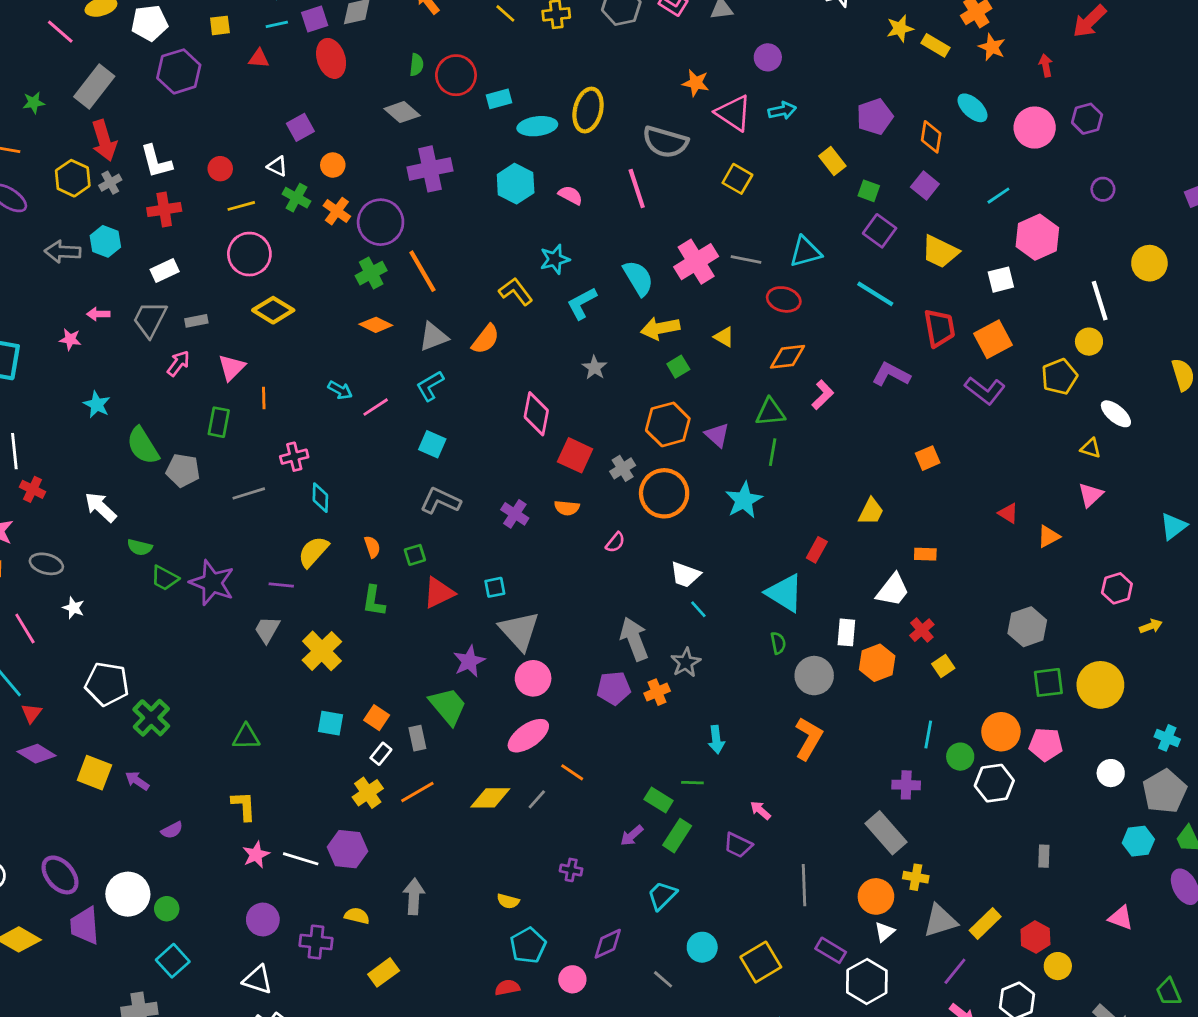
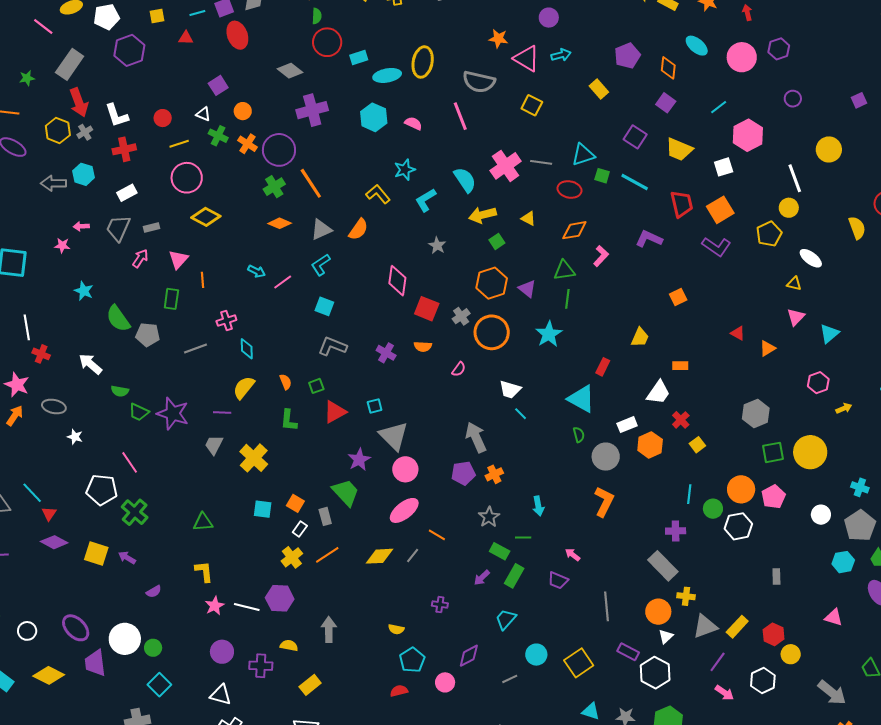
green semicircle: (417, 65) -> (317, 16), moved
green square: (869, 191) -> (602, 176), moved
cyan triangle: (1173, 526) -> (829, 333), moved
pink line: (25, 629) -> (130, 462), moved
white rectangle: (846, 632) -> (627, 425), turned 66
gray star: (686, 663) -> (489, 517), moved
pink pentagon: (1046, 744) -> (773, 497), turned -30
gray line: (663, 979) -> (510, 679), turned -63

